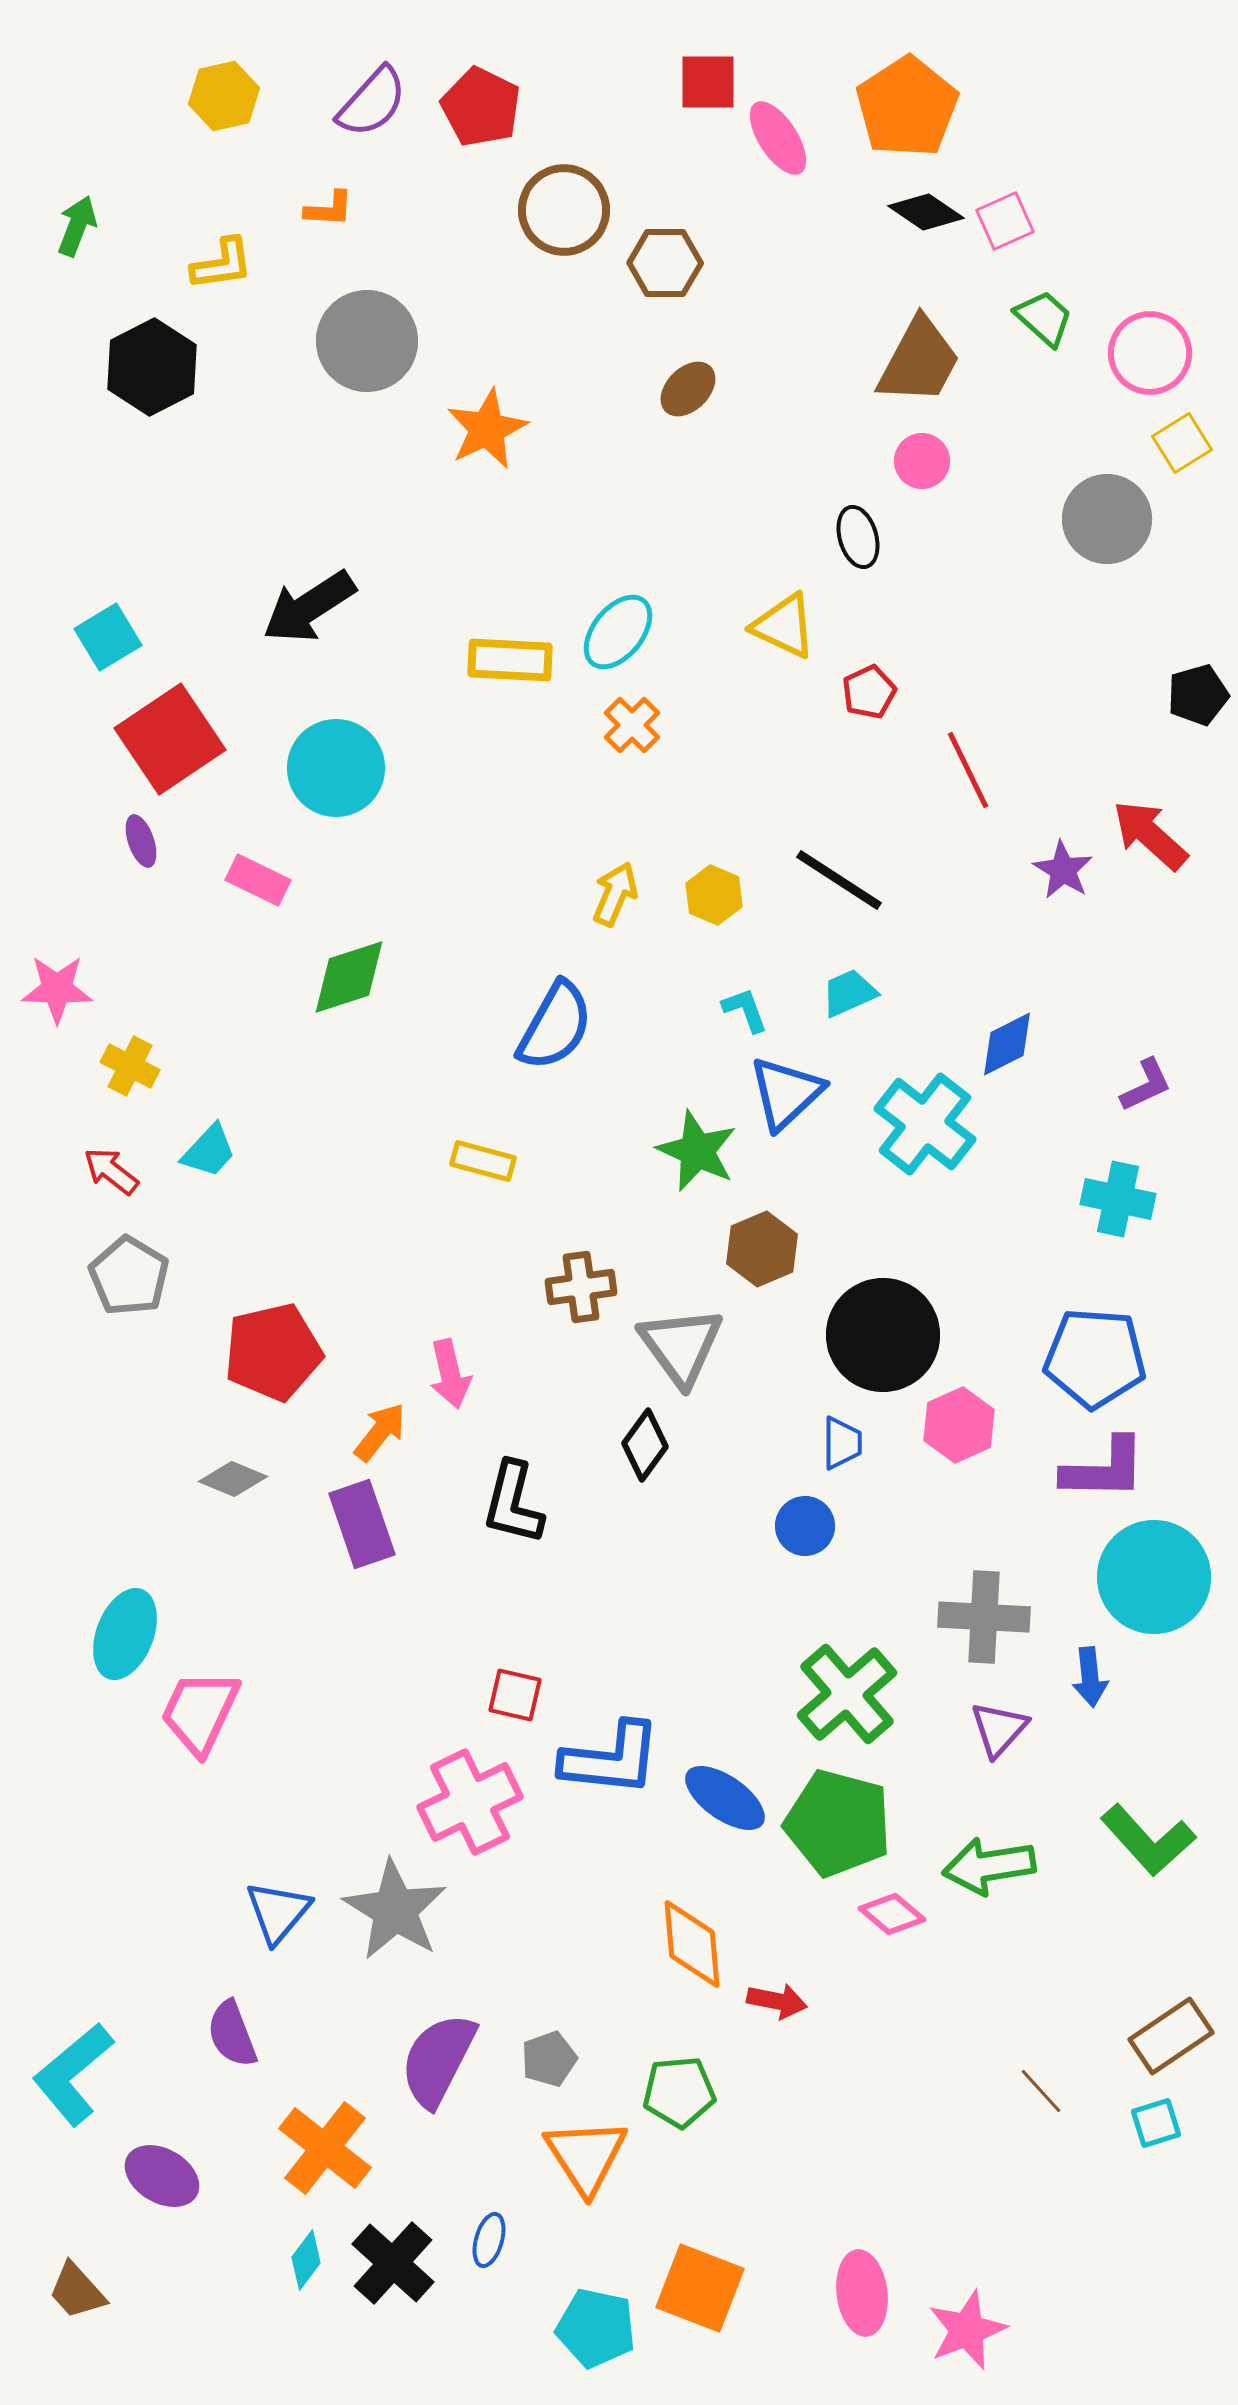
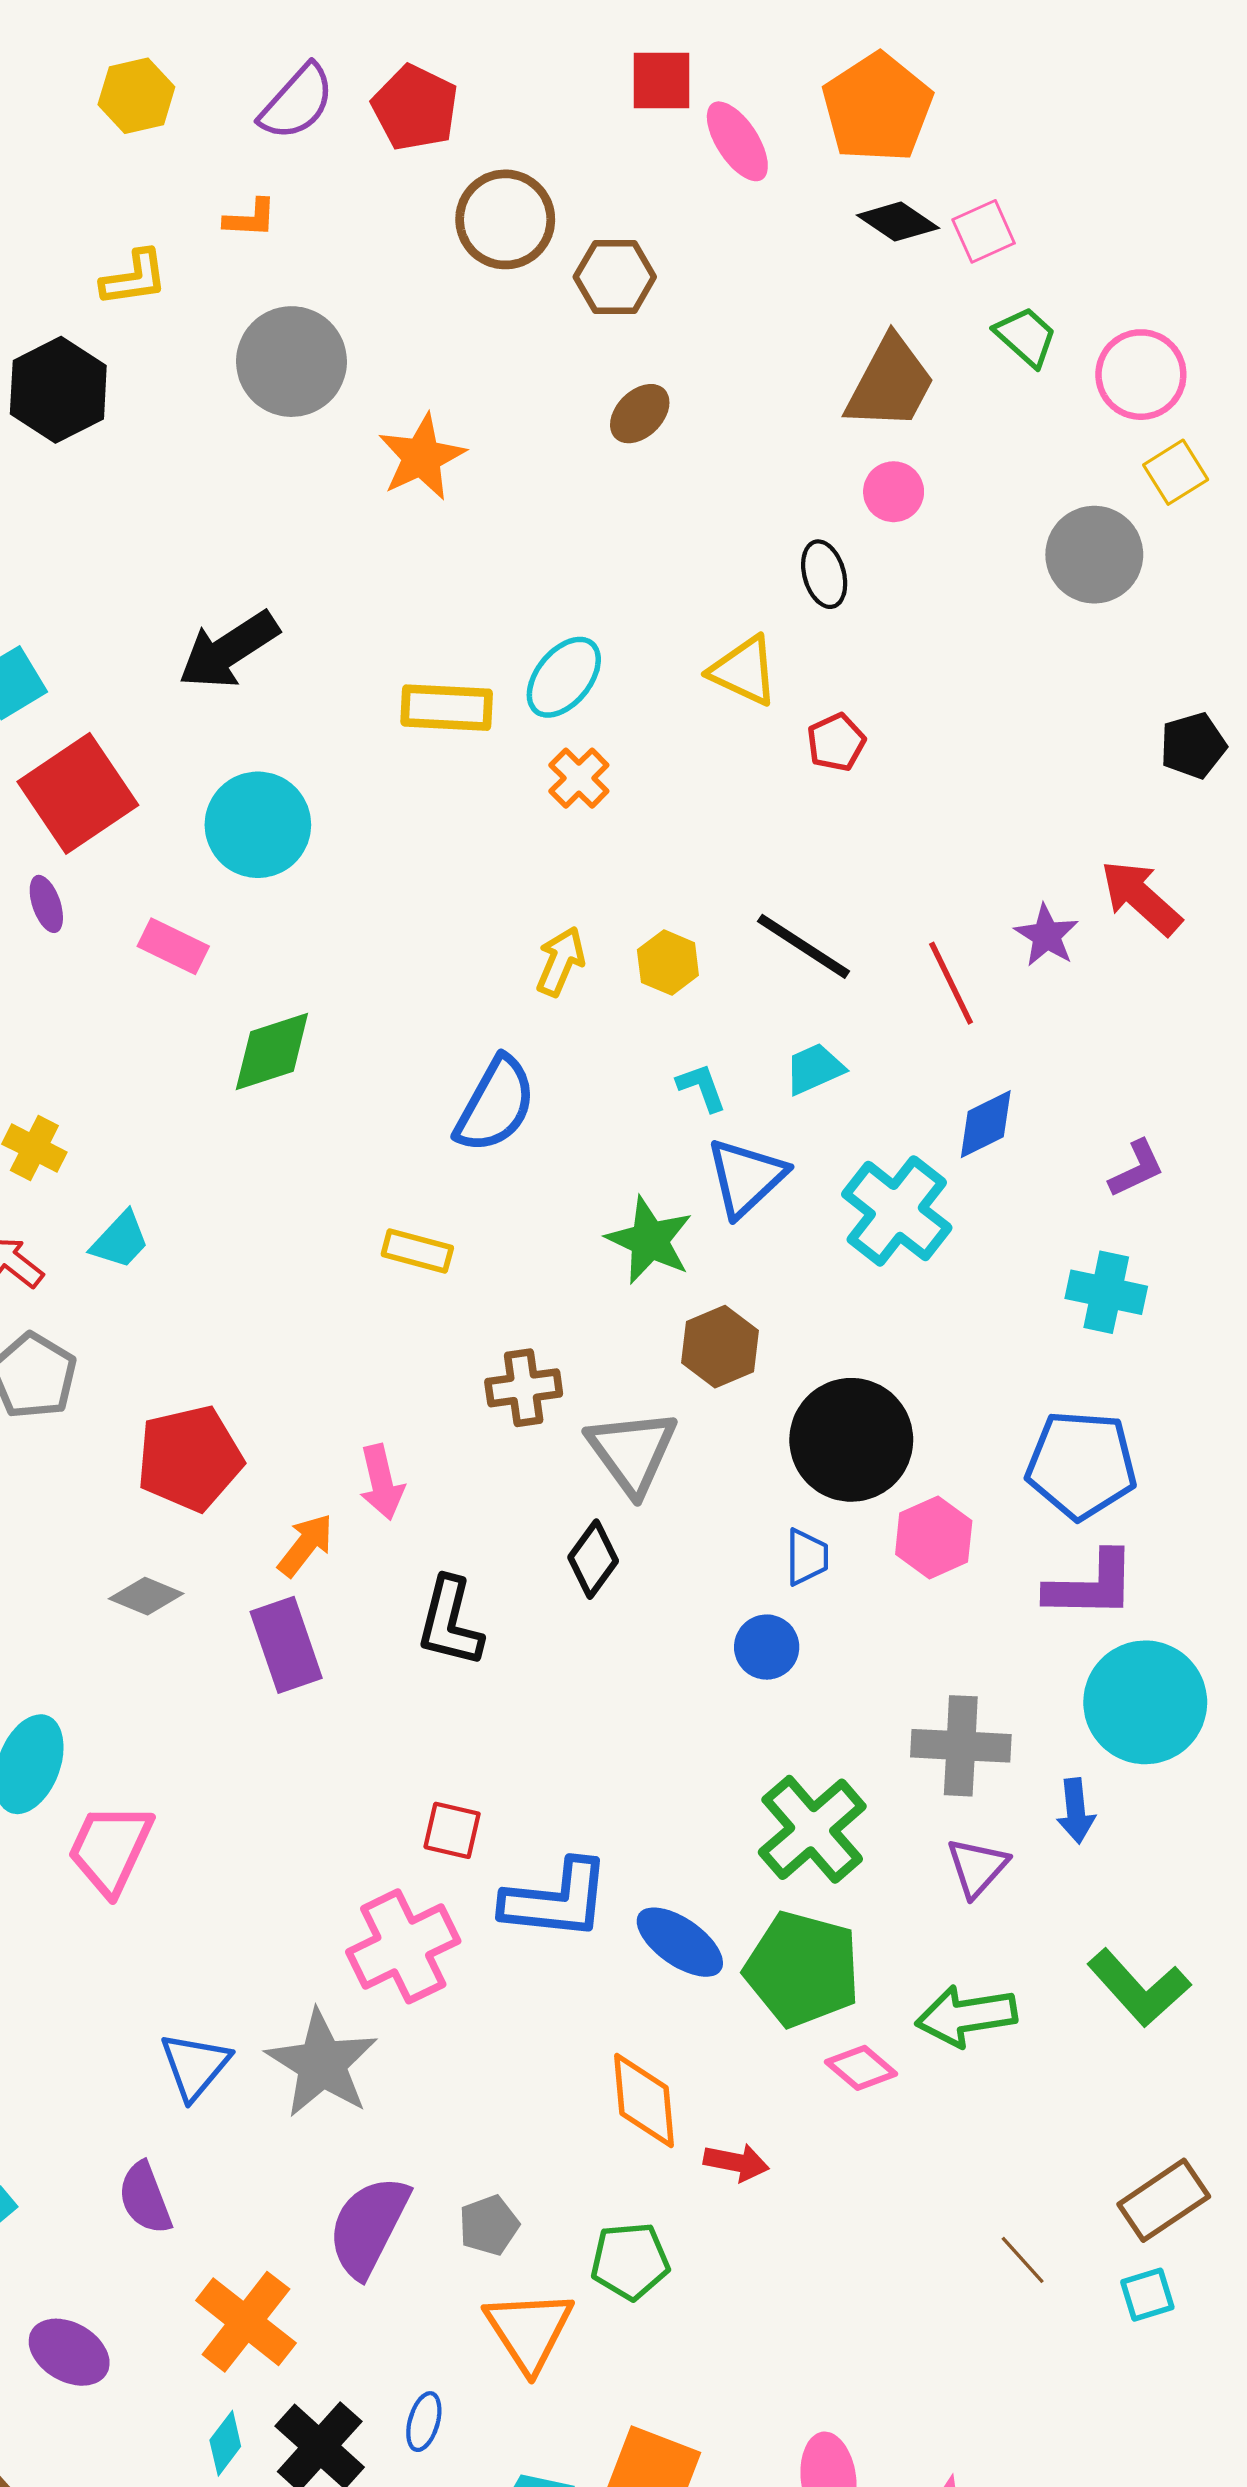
red line: (968, 770) -> (951, 983), moved

